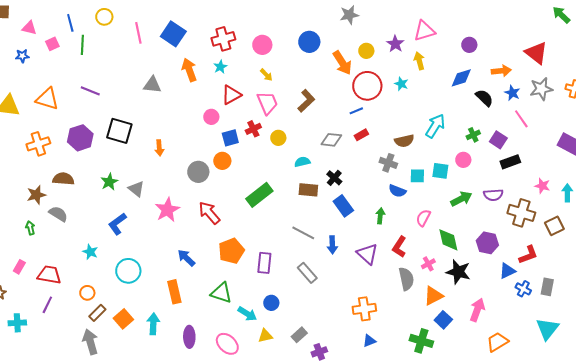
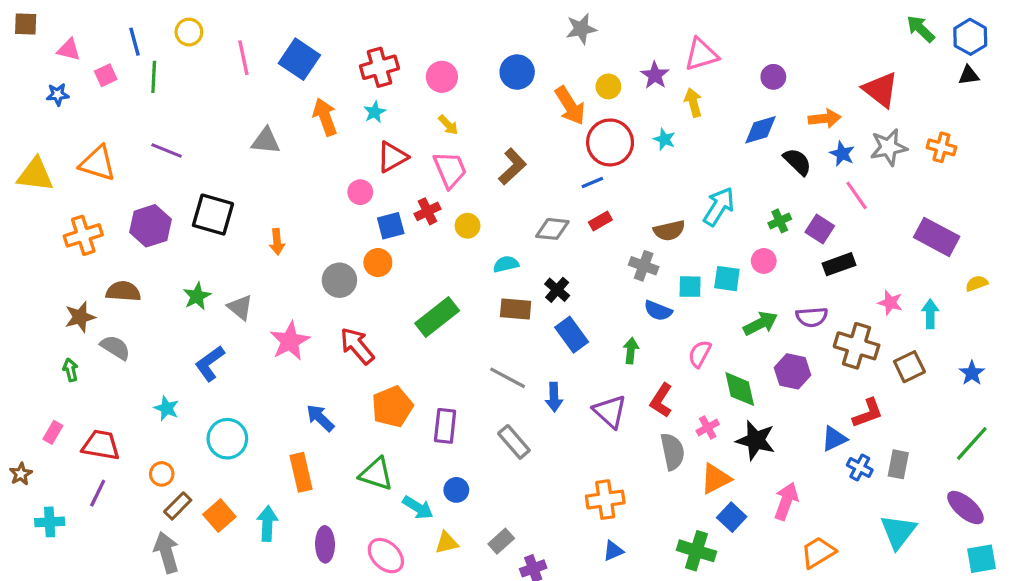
purple hexagon: (487, 243) -> (793, 371), moved

